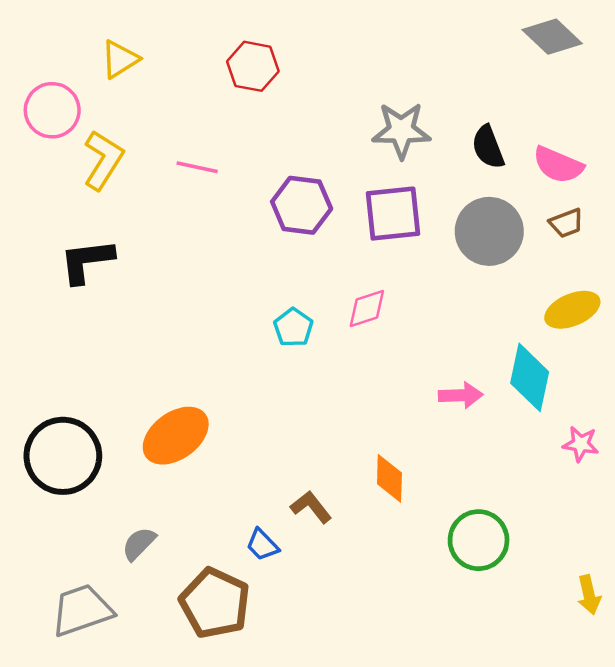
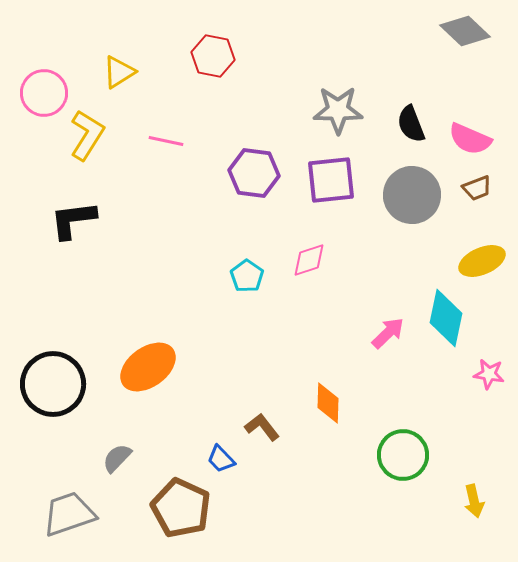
yellow triangle: (120, 59) -> (119, 72), moved
pink arrow: (461, 395) -> (388, 333), turned -42
yellow arrow: (589, 595) -> (474, 501), moved

